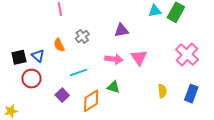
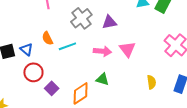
gray cross: (82, 36) -> (81, 18), moved, size x1.5
cyan line: (79, 72) -> (67, 46), moved
red circle: (32, 79) -> (33, 72), moved

